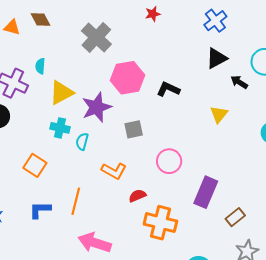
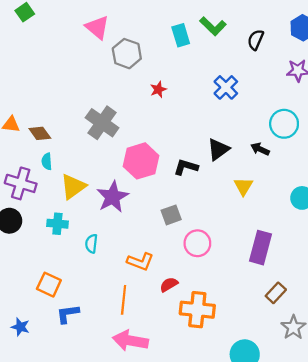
brown diamond: (40, 20) -> (40, 133), moved
black triangle: (217, 58) -> (218, 149), moved
cyan cross: (60, 128) -> (57, 224), moved
gray square: (134, 129) -> (171, 215), moved
cyan semicircle: (82, 141) -> (91, 244), moved
orange square: (35, 165) -> (49, 285), moved
purple rectangle: (206, 192) -> (260, 248), moved
orange line: (76, 201) -> (124, 300), moved

